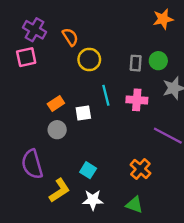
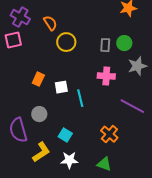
cyan line: (106, 95) -> (80, 98), moved
orange rectangle: (56, 104) -> (38, 79), turned -32
gray circle: (57, 130) -> (39, 114), moved

